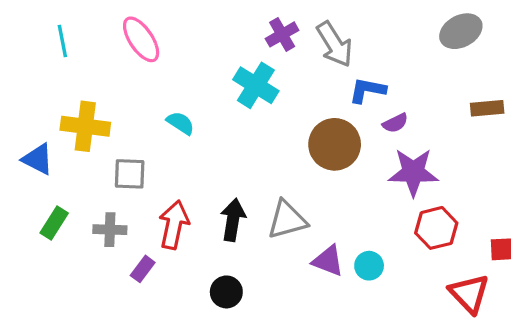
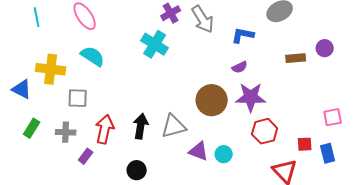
blue L-shape: (367, 90) -> (243, 35), moved
cyan semicircle: (180, 123) -> (93, 56), moved, size x1.4
brown circle: (335, 144) -> (212, 100), moved

